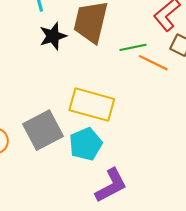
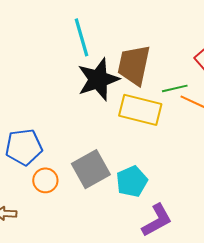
black star: (53, 36) -> (98, 79), size x1.6
yellow rectangle: (92, 105) -> (140, 110), moved

